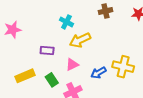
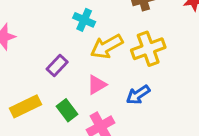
purple rectangle: (47, 50) -> (57, 65), turned -48
yellow cross: (123, 67) -> (148, 49), moved, turned -30

